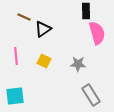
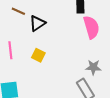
gray star: (78, 64) -> (93, 67), moved

